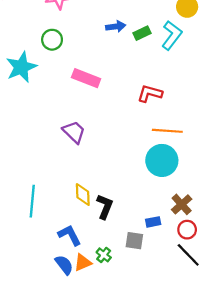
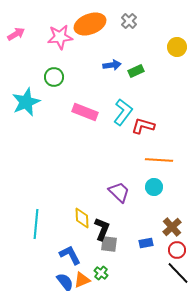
cyan L-shape: (172, 35) -> (123, 112), moved
purple trapezoid: (74, 132) -> (119, 192), moved
cyan circle: (162, 160) -> (154, 187), size x0.6
gray square: (134, 241) -> (109, 244), moved

